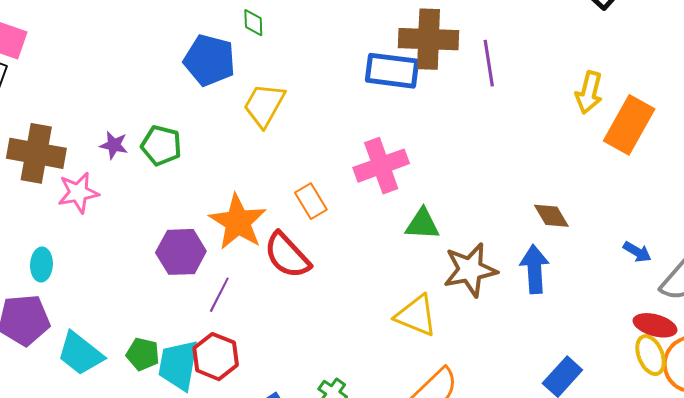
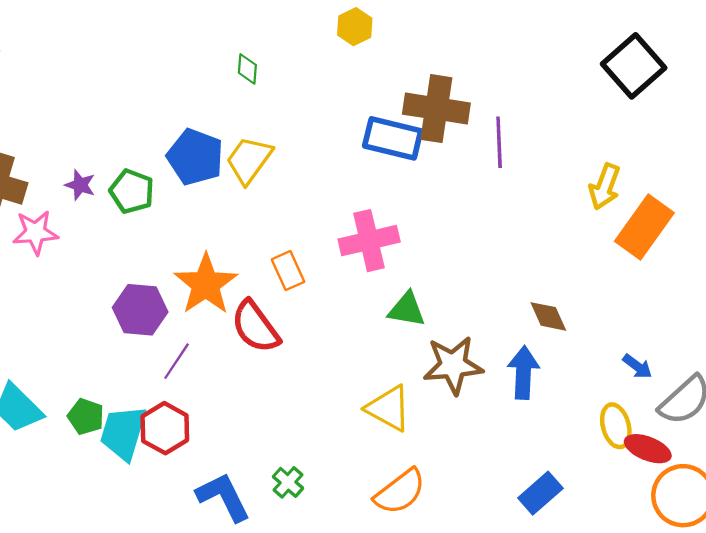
blue pentagon: (209, 60) -> (195, 157), moved
yellow ellipse: (650, 355) -> (616, 426), moved

